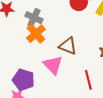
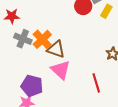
gray cross: (34, 18) -> (23, 39), moved
brown triangle: (68, 46) -> (56, 49), moved

